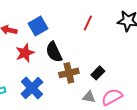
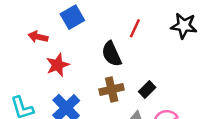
blue square: (38, 26) -> (72, 17), moved
black semicircle: (54, 52) -> (112, 54), moved

